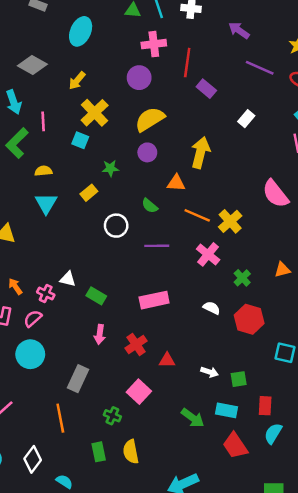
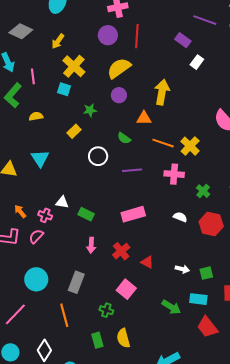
red line: (187, 63) -> (137, 36), moved
purple rectangle: (206, 89) -> (183, 40), moved
cyan triangle: (46, 203) -> (40, 158), moved
pink cross: (208, 254) -> (174, 174), turned -30
cyan circle: (30, 354) -> (36, 279), moved
red triangle: (167, 360) -> (147, 262), turned 32

